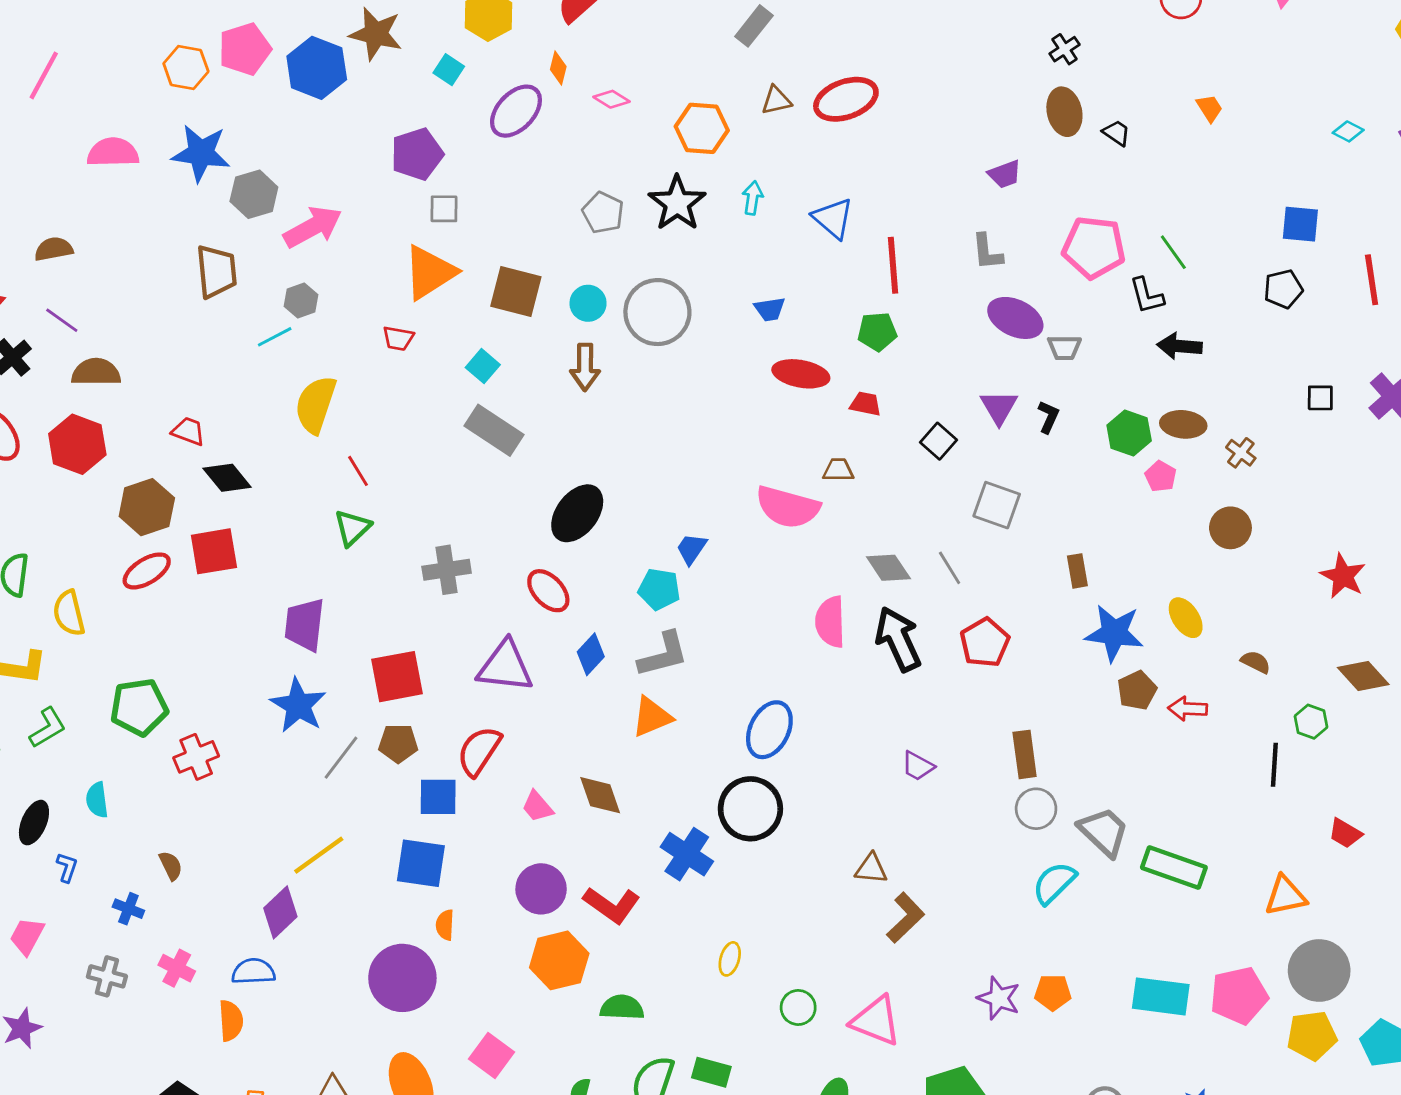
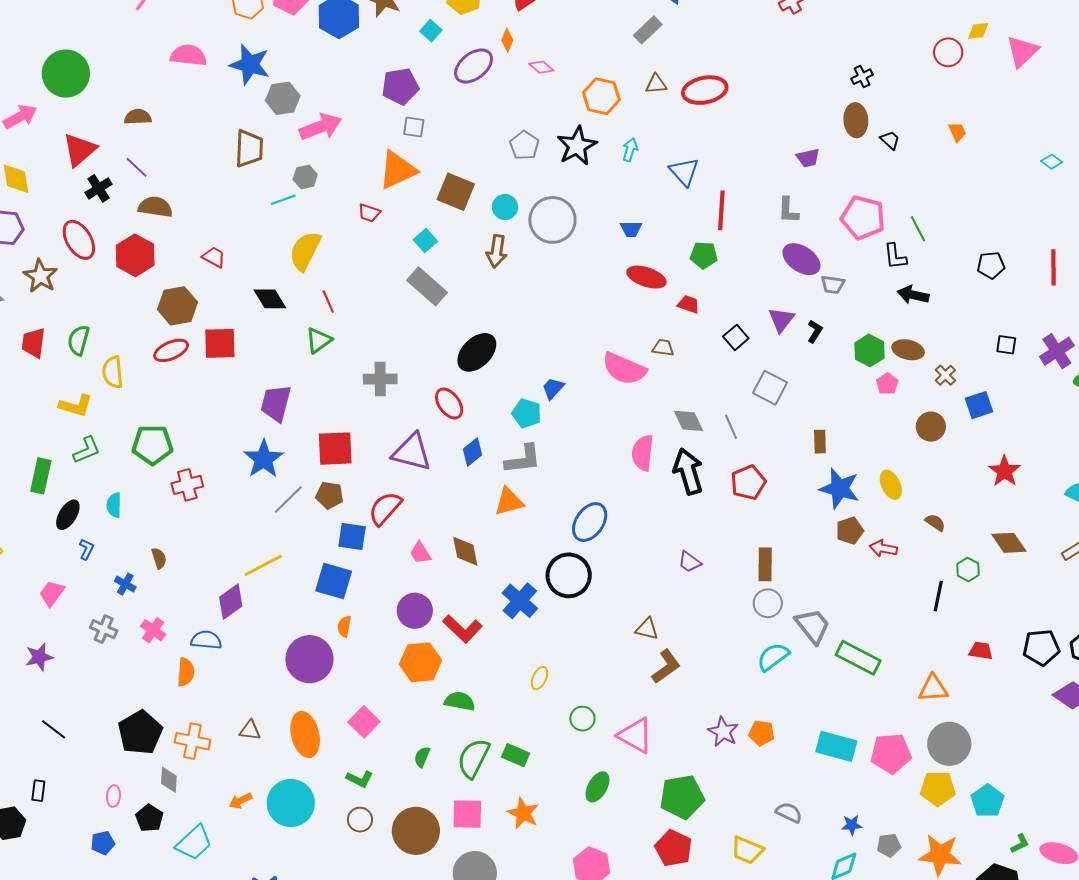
blue square: (1300, 224) -> (979, 405), moved, turned -32
black diamond: (227, 478) -> (270, 299), moved
red trapezoid: (1345, 833) -> (981, 651), turned 150

